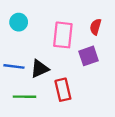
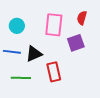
cyan circle: (19, 22) -> (17, 26), moved

